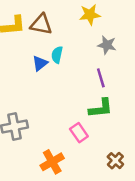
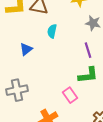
blue triangle: (40, 63) -> (26, 49), moved

